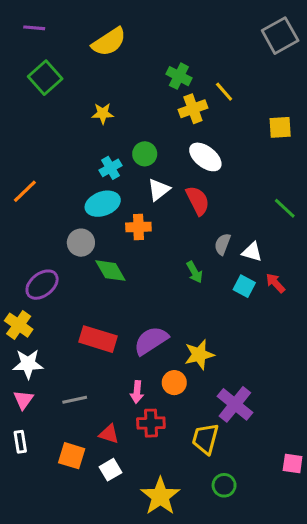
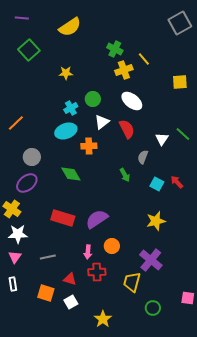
gray circle: (81, 243) -> (32, 157), moved
white triangle: (252, 252) -> (162, 139), moved, turned 48
yellow star: (199, 355) -> (156, 221), moved
green circle: (224, 485) -> (153, 308), moved
yellow star: (160, 496) -> (103, 319), size x0.7

